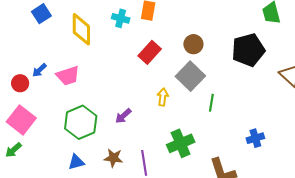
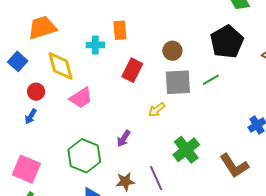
pink trapezoid: (68, 76) -> (81, 98), moved
gray square: (190, 76) -> (178, 82), turned -32
red circle: (20, 83) -> (36, 92), moved
yellow arrow: (163, 97) -> (157, 110), turned -120
green line: (211, 103) -> (211, 80), moved, turned 66

